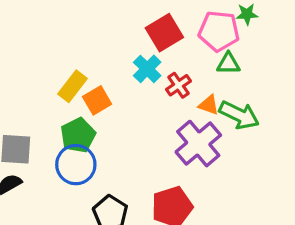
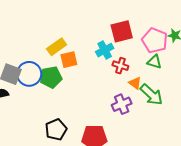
red cross: (179, 85) -> (120, 66), turned 35
purple cross: (198, 144) -> (122, 104), size x0.7
blue circle: (76, 165) -> (29, 74), moved

